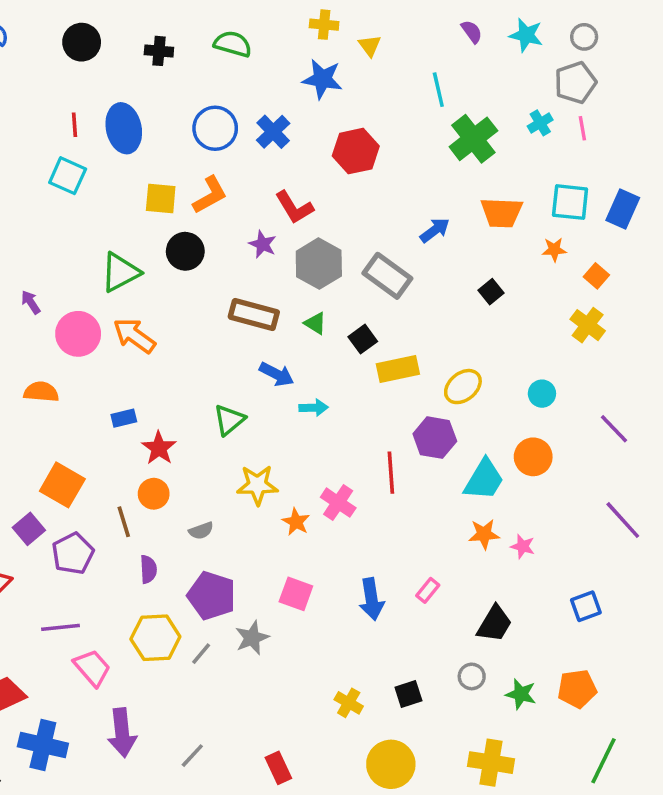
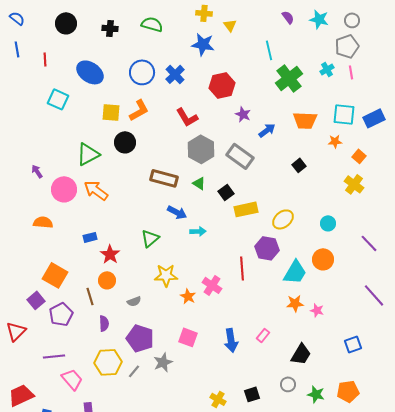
red line: (75, 125) -> (45, 59), moved
blue ellipse: (124, 128) -> (90, 72), turned -44
blue rectangle: (623, 209) -> (374, 118), turned 40
purple star: (263, 244) -> (243, 114), moved

